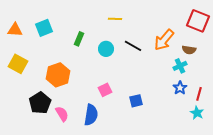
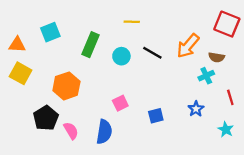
orange triangle: (15, 30) -> (17, 45), moved
green rectangle: (79, 39) -> (90, 45), size x1.5
blue star: (180, 88) -> (196, 109), moved
red line: (199, 94) -> (230, 97), moved, turned -32

